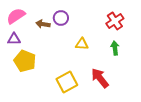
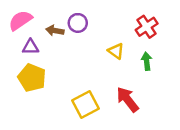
purple triangle: (14, 39) -> (31, 47), moved
yellow triangle: (82, 44) -> (116, 51), moved, turned 32

